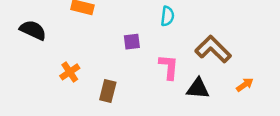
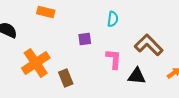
orange cross: (70, 72) -> (36, 63), size x1.8
brown rectangle: (108, 91) -> (66, 78), turned -36

